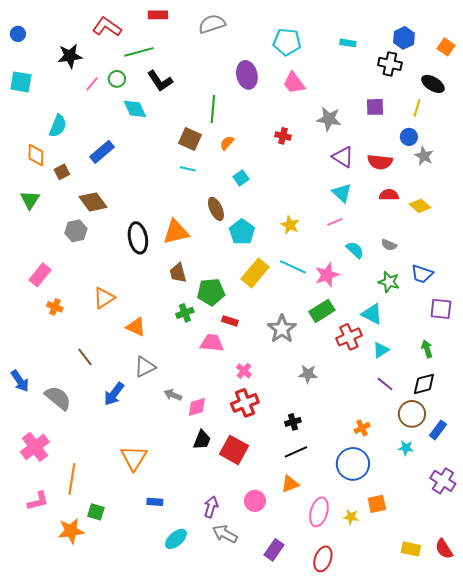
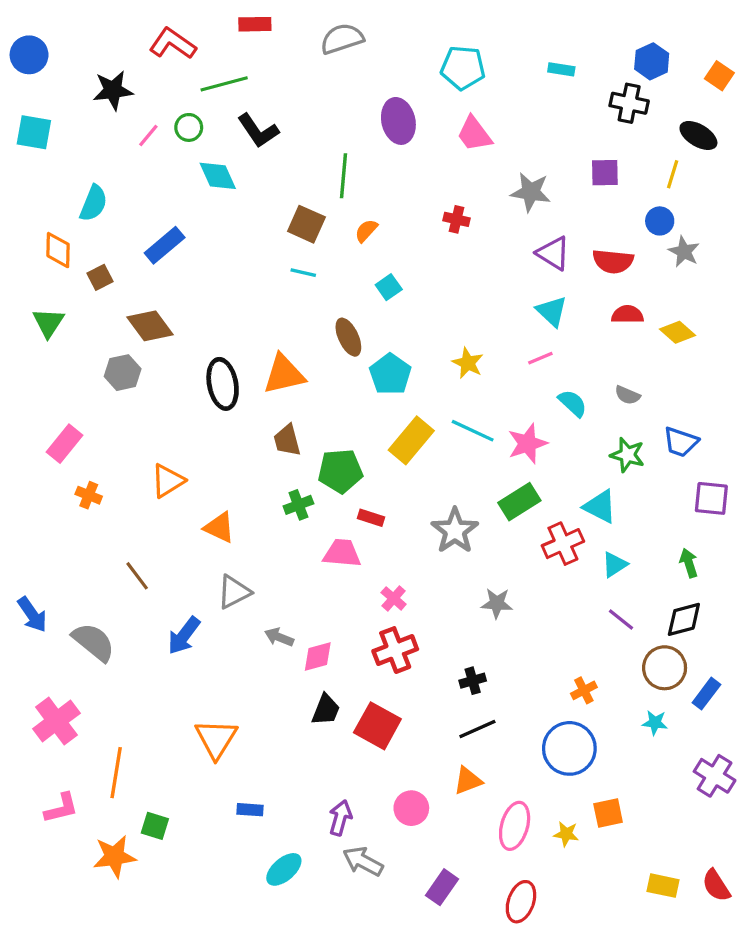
blue circle: (18, 34) -> (29, 55), size x1.5

